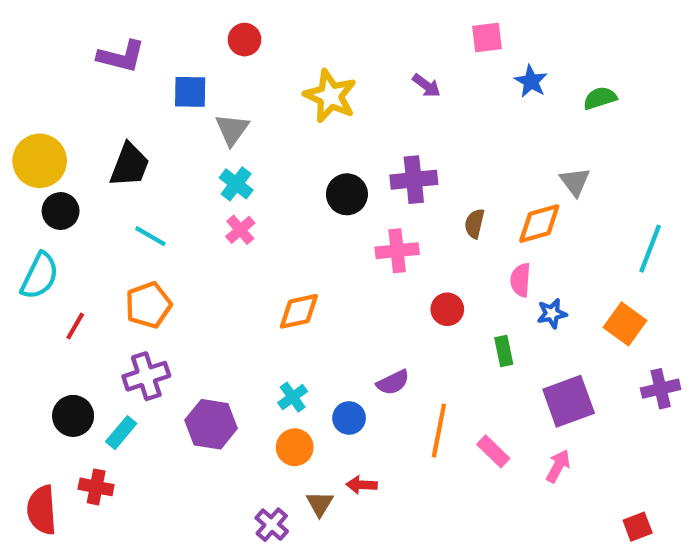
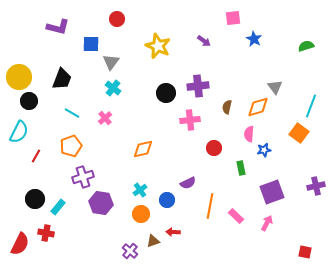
green semicircle: (600, 98) -> (306, 46), moved
pink cross: (240, 230) -> (105, 118), moved
cyan line: (650, 249) -> (311, 106), moved
orange square: (625, 324) -> (299, 133), moved
purple cross: (146, 376) -> (83, 177), moved
brown triangle: (320, 504) -> (153, 241), turned 40
red semicircle: (42, 510) -> (20, 244), turned -150
red square: (638, 527) -> (305, 252), turned 32

